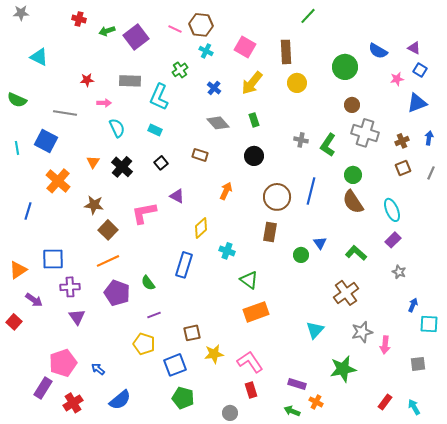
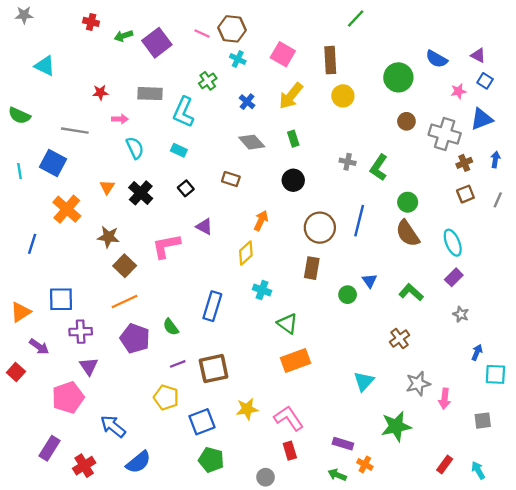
gray cross: (365, 133) -> (445, 134), moved
yellow diamond: (201, 228) -> (246, 253), moved
brown cross: (346, 293) -> (400, 339), size x0.7
brown square: (192, 333) -> (214, 369), moved, size x1.5
pink pentagon: (63, 363) -> (68, 397), moved
blue arrow: (98, 369) -> (113, 426), size x1.6

